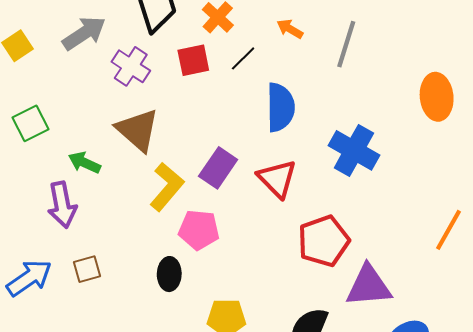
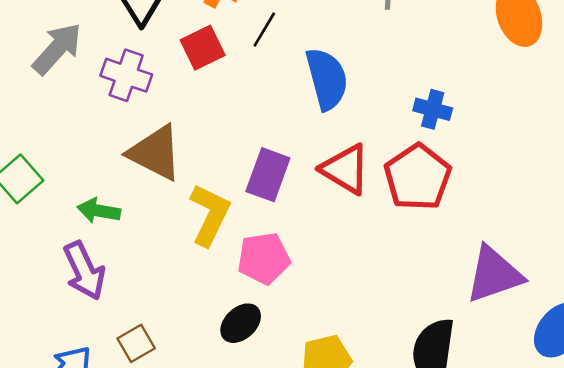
blue cross: (354, 150) -> (433, 109), size x0.6
red pentagon: (324, 241) -> (418, 177), moved
black ellipse: (169, 274) -> (241, 323), turned 60

